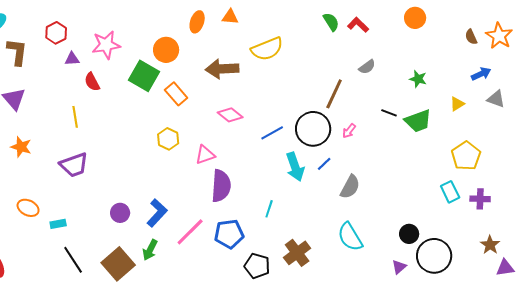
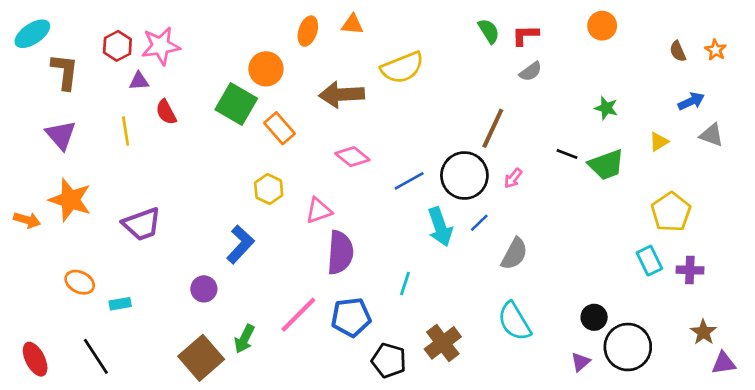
red L-shape: (358, 25) -> (525, 35), turned -45
orange star: (499, 36) -> (716, 50), size x0.6
pink star: (106, 45) -> (161, 46), moved
gray semicircle: (367, 67) -> (531, 72), moved
yellow line: (75, 117) -> (126, 131), moved
orange star: (21, 147) -> (70, 200), size x1.5
blue L-shape: (157, 213) -> (240, 244), moved
black line: (73, 260) -> (96, 356), moved

